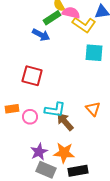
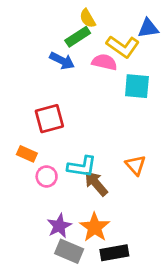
pink semicircle: (71, 13) -> (104, 62), moved
red square: (32, 76) -> (49, 119), turned -30
orange rectangle: (12, 109) -> (27, 154), moved, turned 32
orange star: (64, 153) -> (95, 227), turned 30

